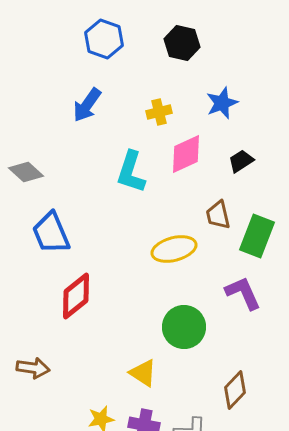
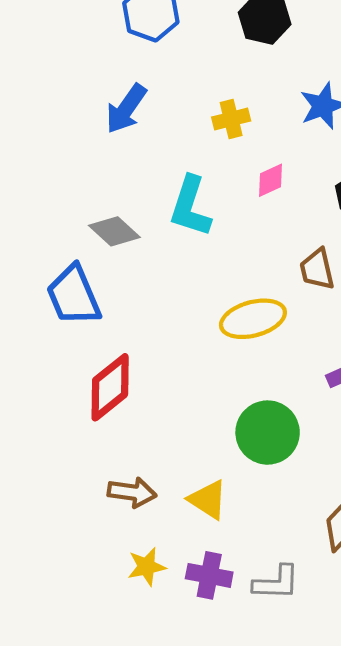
pink diamond: (186, 154) -> (270, 180), size x0.6
gray diamond: (26, 172) -> (114, 231), moved
brown arrow: (33, 368) -> (132, 492), moved

